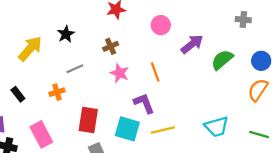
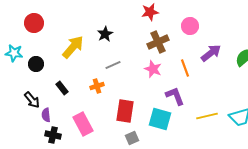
purple arrow: (192, 44) -> (211, 53), moved
brown cross: (111, 46) -> (158, 42), moved, size x1.5
yellow line: (163, 130) -> (207, 116), moved

